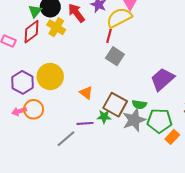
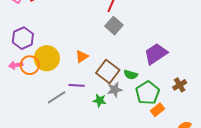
yellow circle: (50, 76) -> (47, 58), moved
orange triangle: (86, 93) -> (82, 56), turned 40
green star: (104, 117) -> (100, 101), moved
gray star: (134, 120) -> (115, 90), moved, size x0.7
green pentagon: (159, 121) -> (148, 93), turned 30

